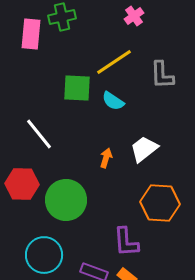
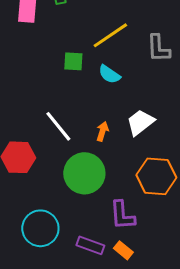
green square: (77, 88) -> (73, 61), size x0.7
white line: (39, 134) -> (58, 126), moved
green circle: (66, 200) -> (84, 173), moved

